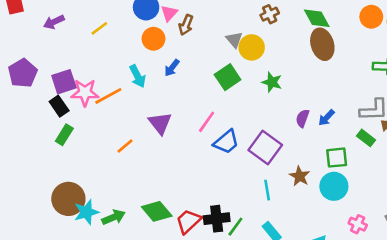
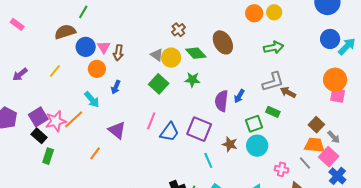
green diamond: (317, 18) -> (196, 53), moved
purple semicircle: (303, 118) -> (222, 101), size x1.5
green rectangle: (366, 138) -> (273, 112), moved

